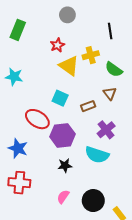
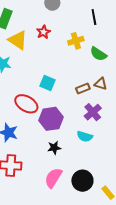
yellow triangle: (69, 66) -> (18, 40), moved
brown triangle: (110, 93) -> (101, 84), moved, turned -32
brown rectangle: (88, 106) -> (83, 89), moved
cyan semicircle: (97, 155) -> (85, 136), size x0.7
pink semicircle: (63, 197) -> (53, 178), size x1.5

